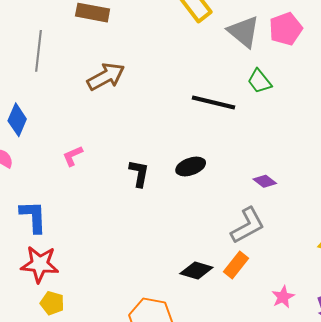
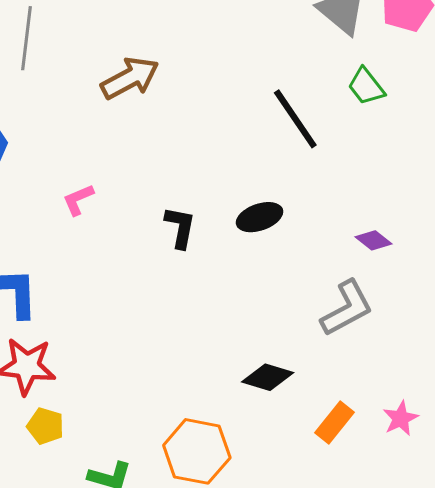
black line: (214, 102) -> (295, 119), turned 42
orange rectangle: (236, 265) -> (334, 423), moved

